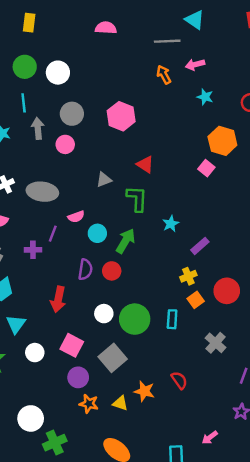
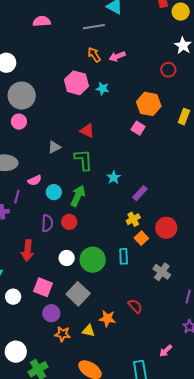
pink arrow: (195, 64) -> (117, 56), moved
cyan star: (205, 97) -> (103, 89), moved
gray circle: (72, 114) -> (22, 96), size x1.4
pink hexagon: (121, 116) -> (76, 83), moved

